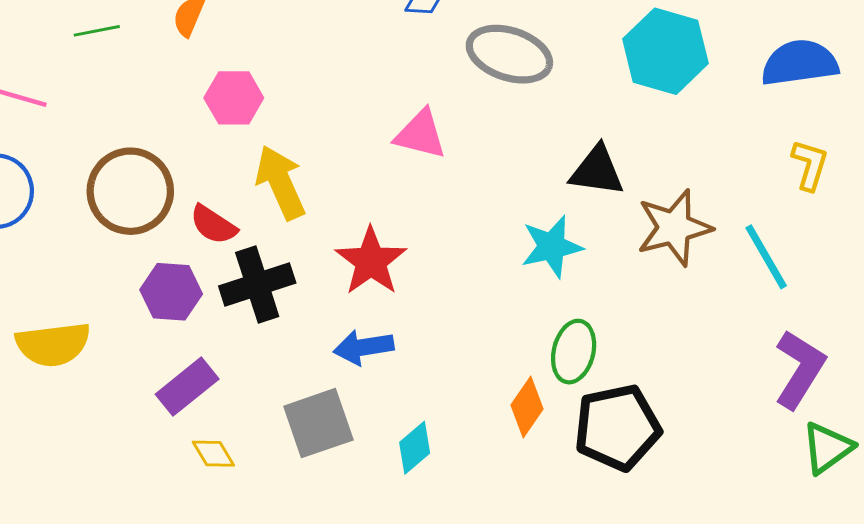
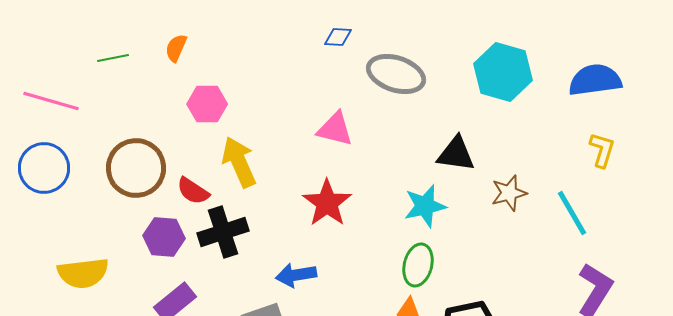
brown star: (674, 228) -> (509, 193), size x0.7
red star: (371, 261) -> (327, 203), moved
green ellipse: (574, 352) -> (418, 265), moved

